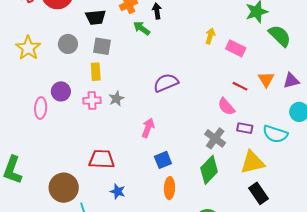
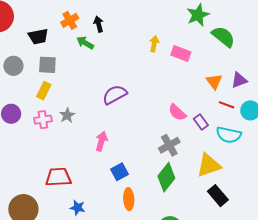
yellow rectangle: (96, 72) -> (44, 91), turned 36
red line: (240, 86) -> (226, 105), moved
purple rectangle: (245, 128) -> (201, 122), moved, turned 49
gray cross: (215, 138) -> (169, 145), turned 30

